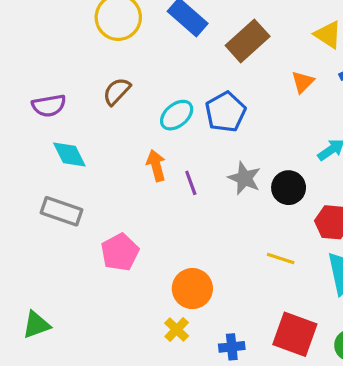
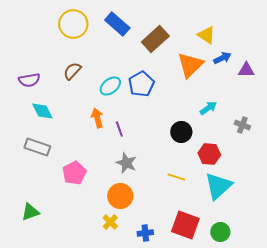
orange triangle: (303, 82) -> (190, 65), size x1.8
gray star: (244, 178) -> (126, 163), moved
green triangle: (36, 325) -> (30, 212), moved

